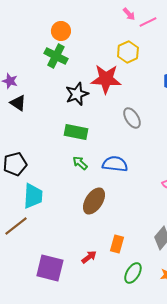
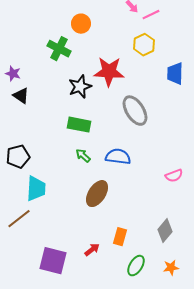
orange circle: (61, 31) -> (81, 24), moved
yellow hexagon: (128, 52) -> (144, 45), moved
gray ellipse: (132, 118) -> (135, 111), size x1.4

